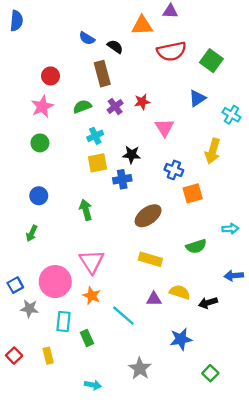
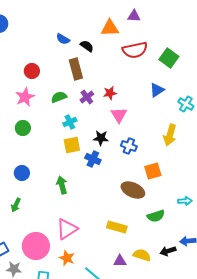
pink triangle: (164, 128) -> (119, 115), moved
blue cross: (174, 170) -> (129, 146), moved
blue cross: (122, 179) -> (93, 159), turned 35
brown ellipse: (148, 216) -> (133, 190), moved, turned 60
pink triangle: (92, 262) -> (67, 229), turned 30
black arrow: (208, 303) -> (168, 251), moved

